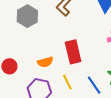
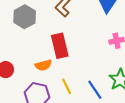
red rectangle: (73, 52) -> (60, 46), moved

